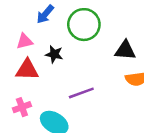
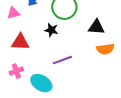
pink triangle: (25, 41) -> (13, 13), moved
black star: (54, 54) -> (51, 30), moved

